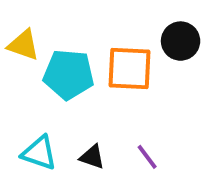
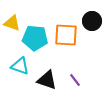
cyan triangle: (39, 153) -> (20, 66), moved
black triangle: (92, 157) -> (47, 80), size x1.5

